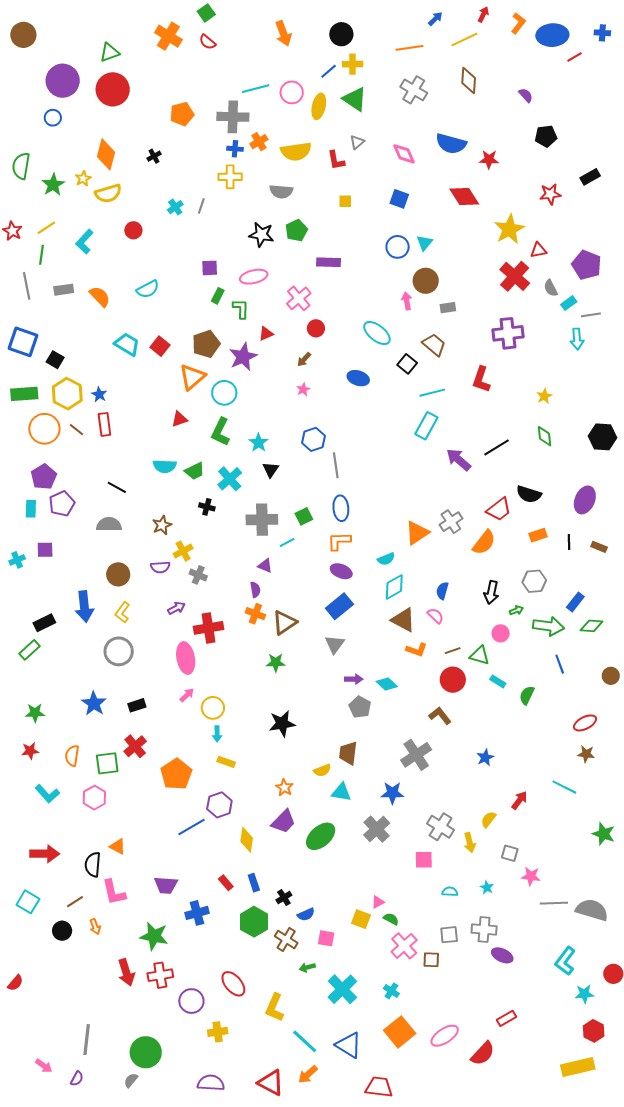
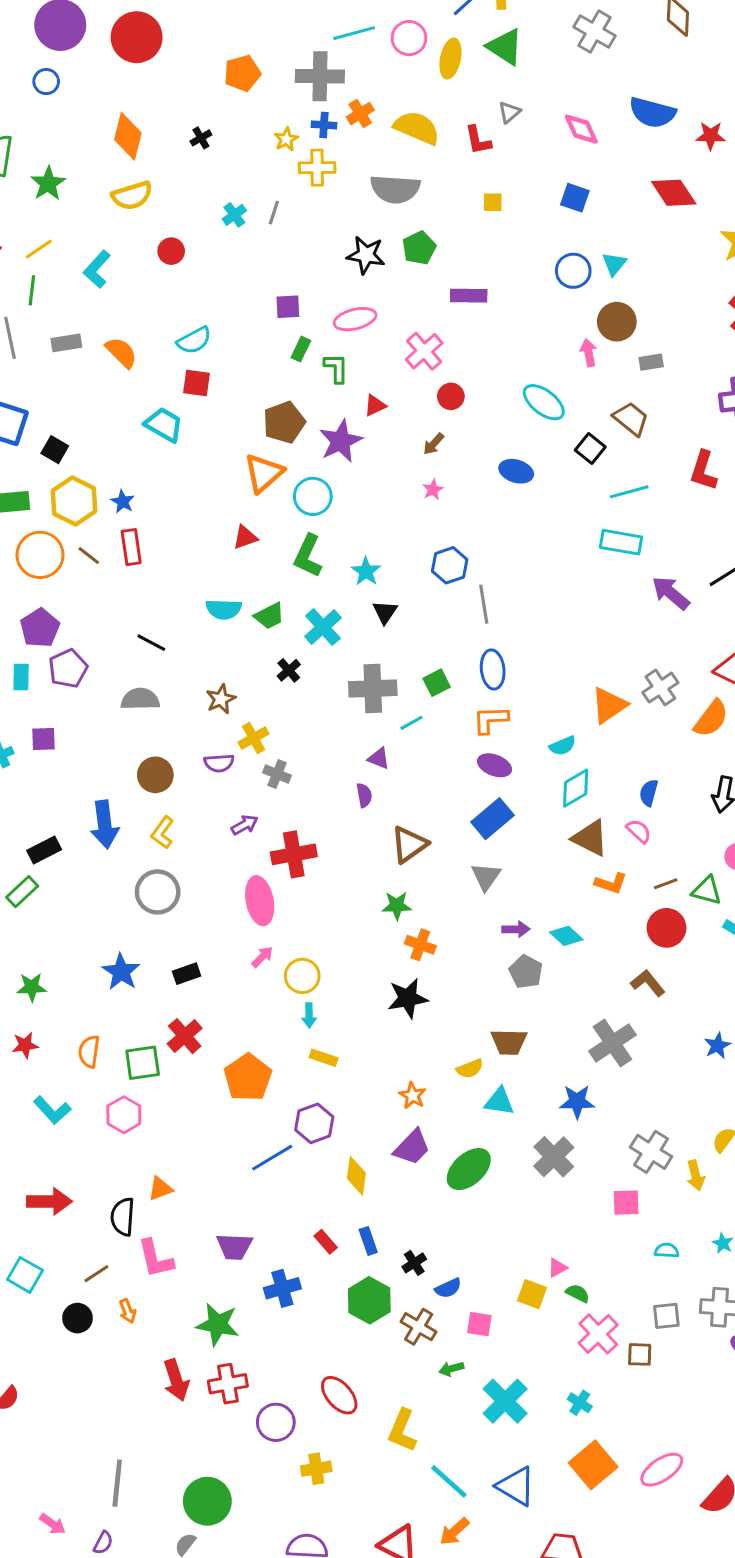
yellow semicircle: (296, 151) -> (417, 128), turned -148
yellow star: (83, 179) -> (286, 139), moved
gray semicircle: (281, 192) -> (395, 189), size x1.4
red square: (160, 346) -> (196, 383), moved, turned -30
cyan rectangle: (426, 426) -> (621, 542), turned 72
black cross: (207, 507) -> (289, 670), turned 35
orange cross: (255, 614) -> (420, 945), moved
brown trapezoid: (348, 753) -> (509, 1042), turned -95
orange triangle: (118, 846) -> (160, 1189), turned -48

